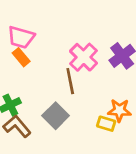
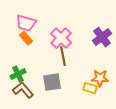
pink cross: (84, 57) -> (61, 38), moved
gray square: (56, 116) -> (52, 82), turned 36

